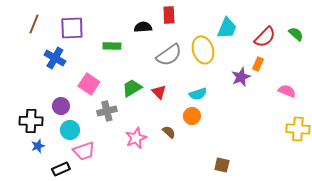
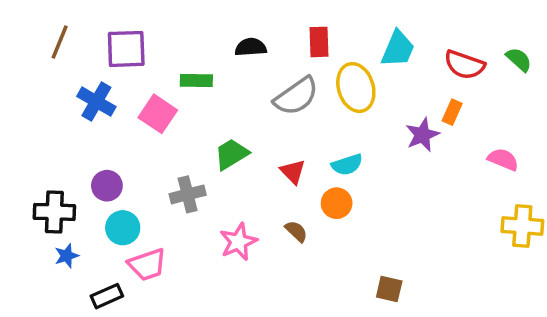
red rectangle: (169, 15) -> (319, 42), moved
red semicircle: (265, 37) -> (465, 65), turned 65
pink square: (89, 84) -> (158, 114), moved
red triangle: (159, 92) -> (293, 172), moved

